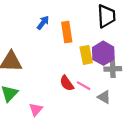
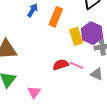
orange rectangle: (67, 32) -> (56, 17), turned 36
red semicircle: (67, 83) -> (61, 65), turned 112

